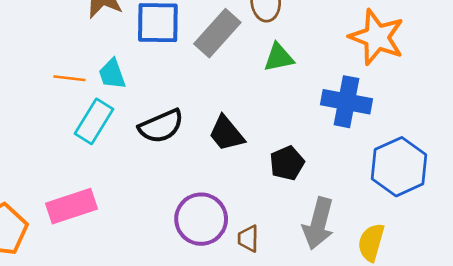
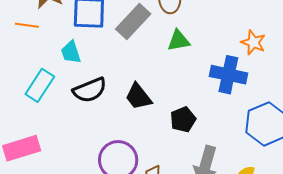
orange star: (377, 37) -> (253, 42), moved, size x0.6
cyan trapezoid: (112, 74) -> (71, 52), moved
orange line: (69, 78) -> (27, 25), moved

